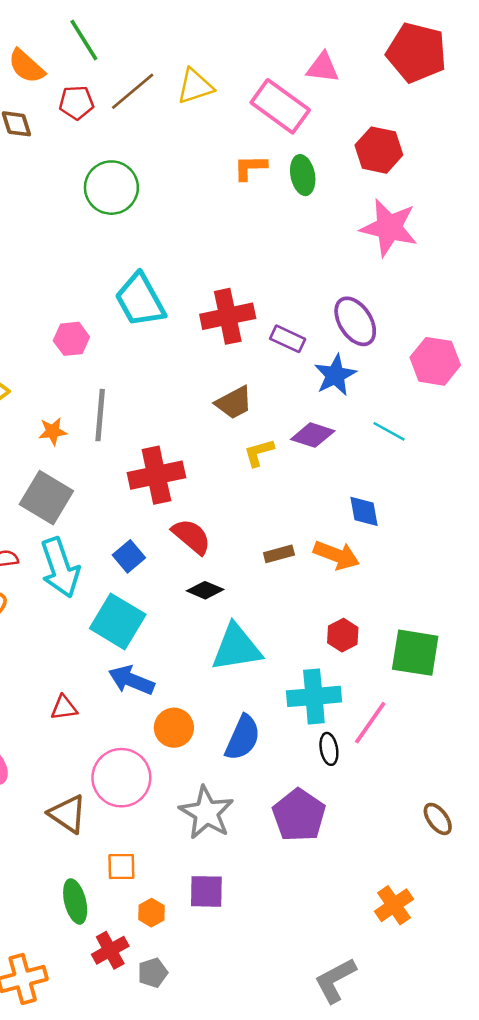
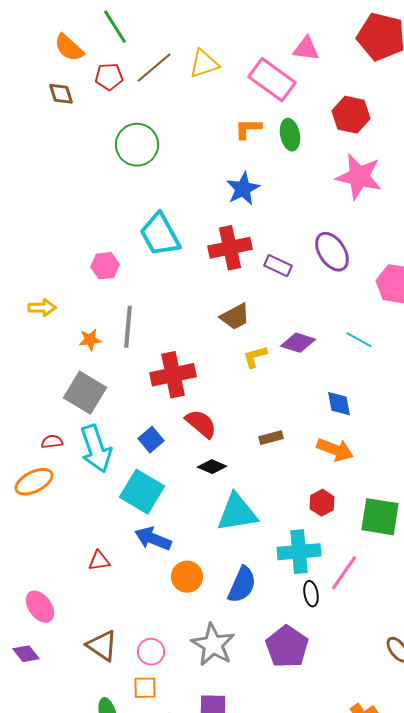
blue star: (335, 375) -> (243, 189), moved
orange arrow: (336, 555) -> (335, 450), moved
pink circle: (121, 778) -> (151, 652), moved, size x0.6

